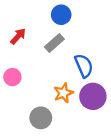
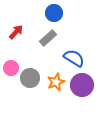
blue semicircle: (84, 66) -> (74, 58), turned -35
gray circle: (41, 118) -> (30, 78), moved

